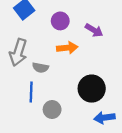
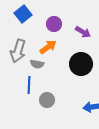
orange arrow: (67, 48) -> (48, 47), moved, turned -30
black circle: (92, 89) -> (81, 64), moved

